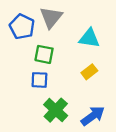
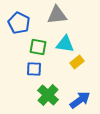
gray triangle: (51, 17) -> (57, 15), moved, turned 45
cyan triangle: (89, 38) -> (65, 44), moved

